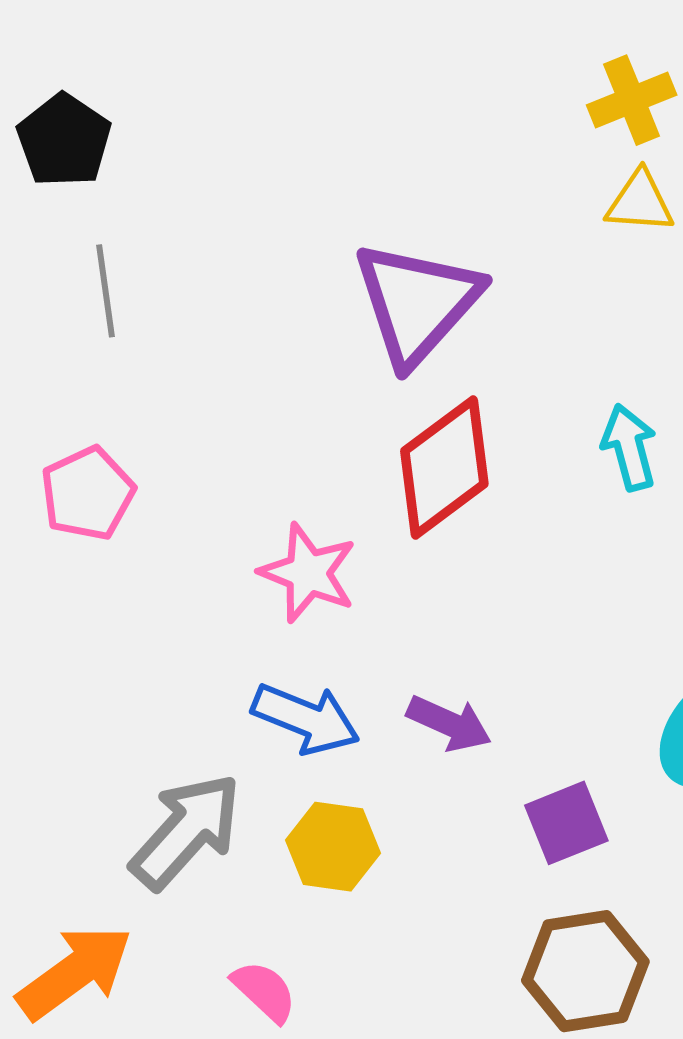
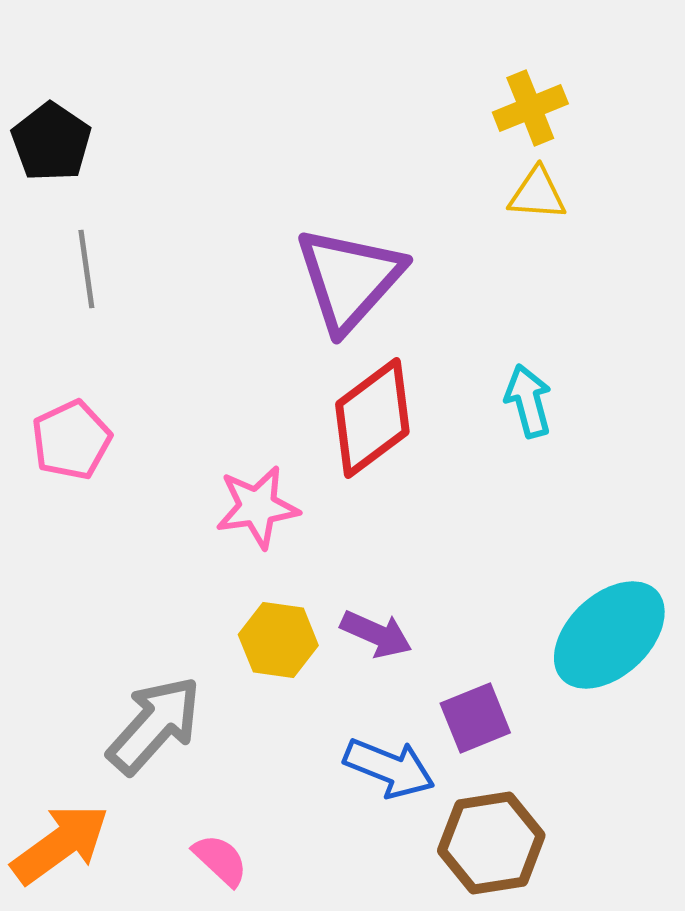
pink star: (308, 573) -> (257, 507), turned -30
blue arrow: (306, 719) -> (389, 768), moved
yellow hexagon: (333, 847) -> (278, 640), moved

